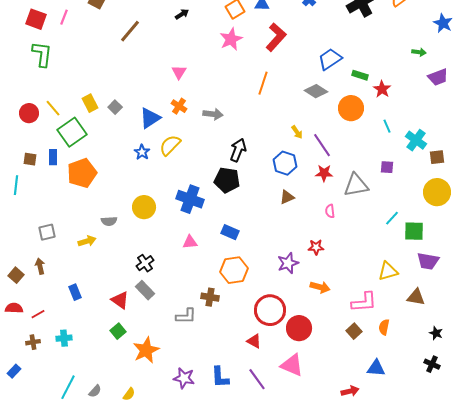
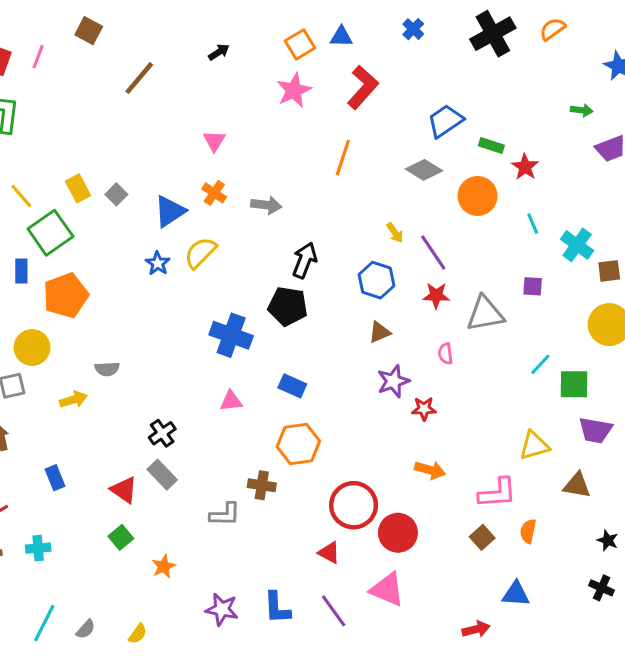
yellow circle: (144, 207) -> (32, 348), moved
purple star: (288, 263) -> (393, 381), moved
orange star: (146, 350) -> (164, 566), size x0.6

